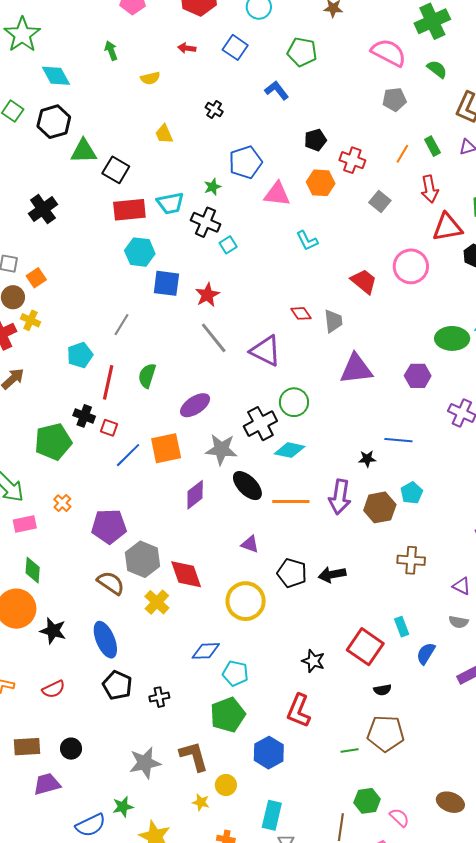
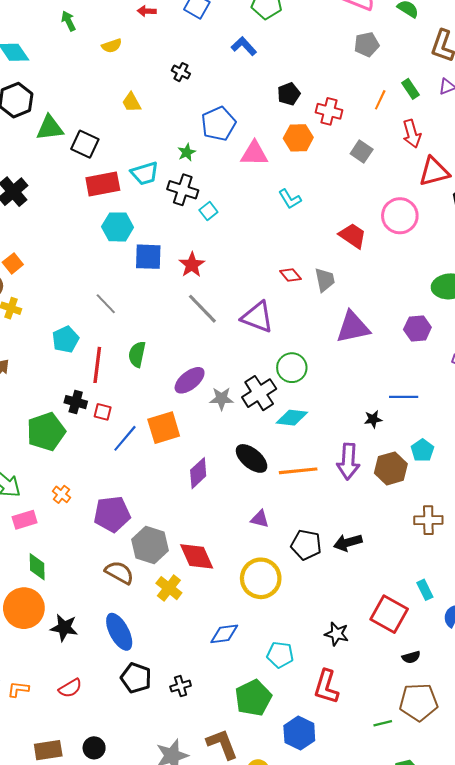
gray line: (122, 325) -> (106, 304), turned -70
gray star: (221, 449) -> (221, 399), moved, size x0.7
cyan pentagon: (235, 673) -> (280, 655), moved

